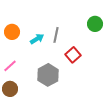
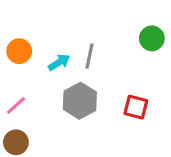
red square: (73, 55) -> (136, 107), moved, turned -35
gray hexagon: (48, 75) -> (80, 101), moved

